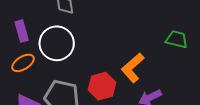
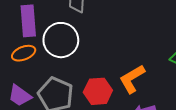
purple rectangle: (22, 31) -> (28, 21), size x1.4

